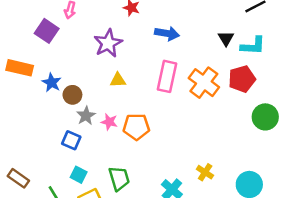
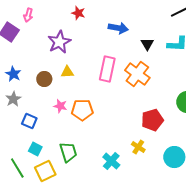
blue arrow: (167, 33) -> (118, 28), moved
black triangle: (226, 38) -> (147, 44), moved
red pentagon: (242, 79) -> (152, 120), moved
brown circle: (72, 95) -> (44, 79), moved
gray star: (86, 116) -> (13, 99), moved

